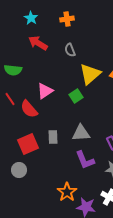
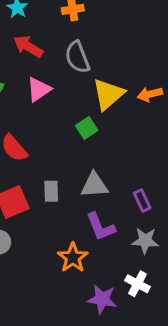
gray semicircle: (70, 50) -> (77, 57), size x1.5
pink triangle: (45, 91) -> (39, 90), moved
orange star: (67, 192) -> (73, 258), moved

